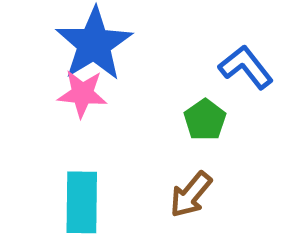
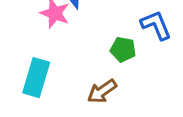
green pentagon: (205, 120) -> (123, 49), turned 30

